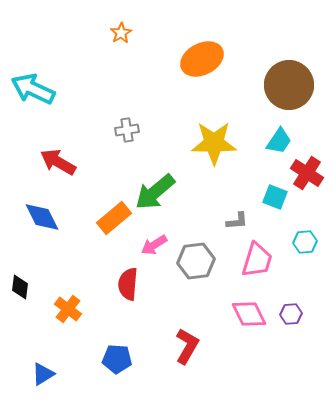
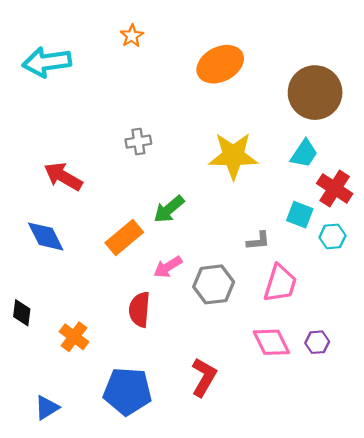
cyan arrow: (33, 89) -> (47, 62), moved, turned -33
green arrow: (155, 192) -> (169, 209), size x0.7
cyan hexagon: (305, 242) -> (332, 236), moved
blue pentagon: (117, 359) -> (127, 391), size x1.5

